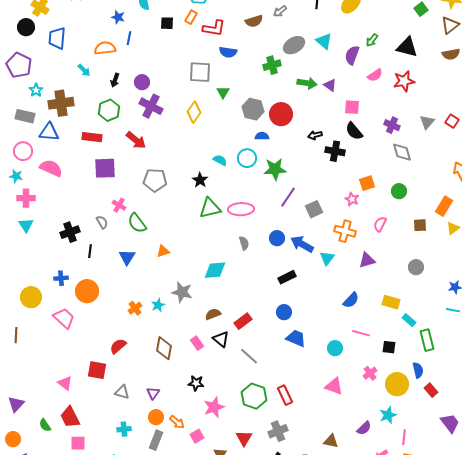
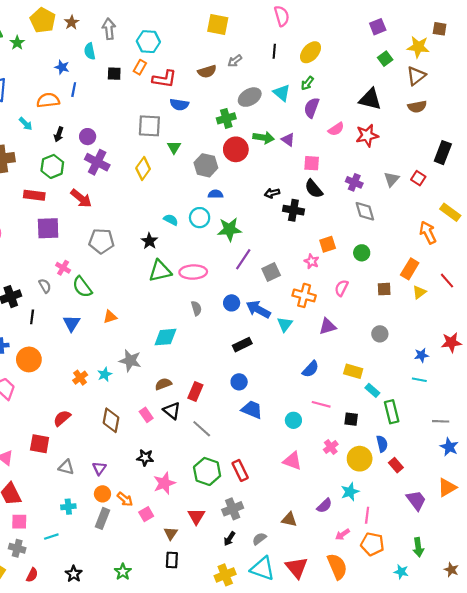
green arrow: (372, 40) -> (307, 83), moved
red circle: (281, 114) -> (236, 149), moved
red rectangle: (243, 321) -> (195, 391), turned -30

